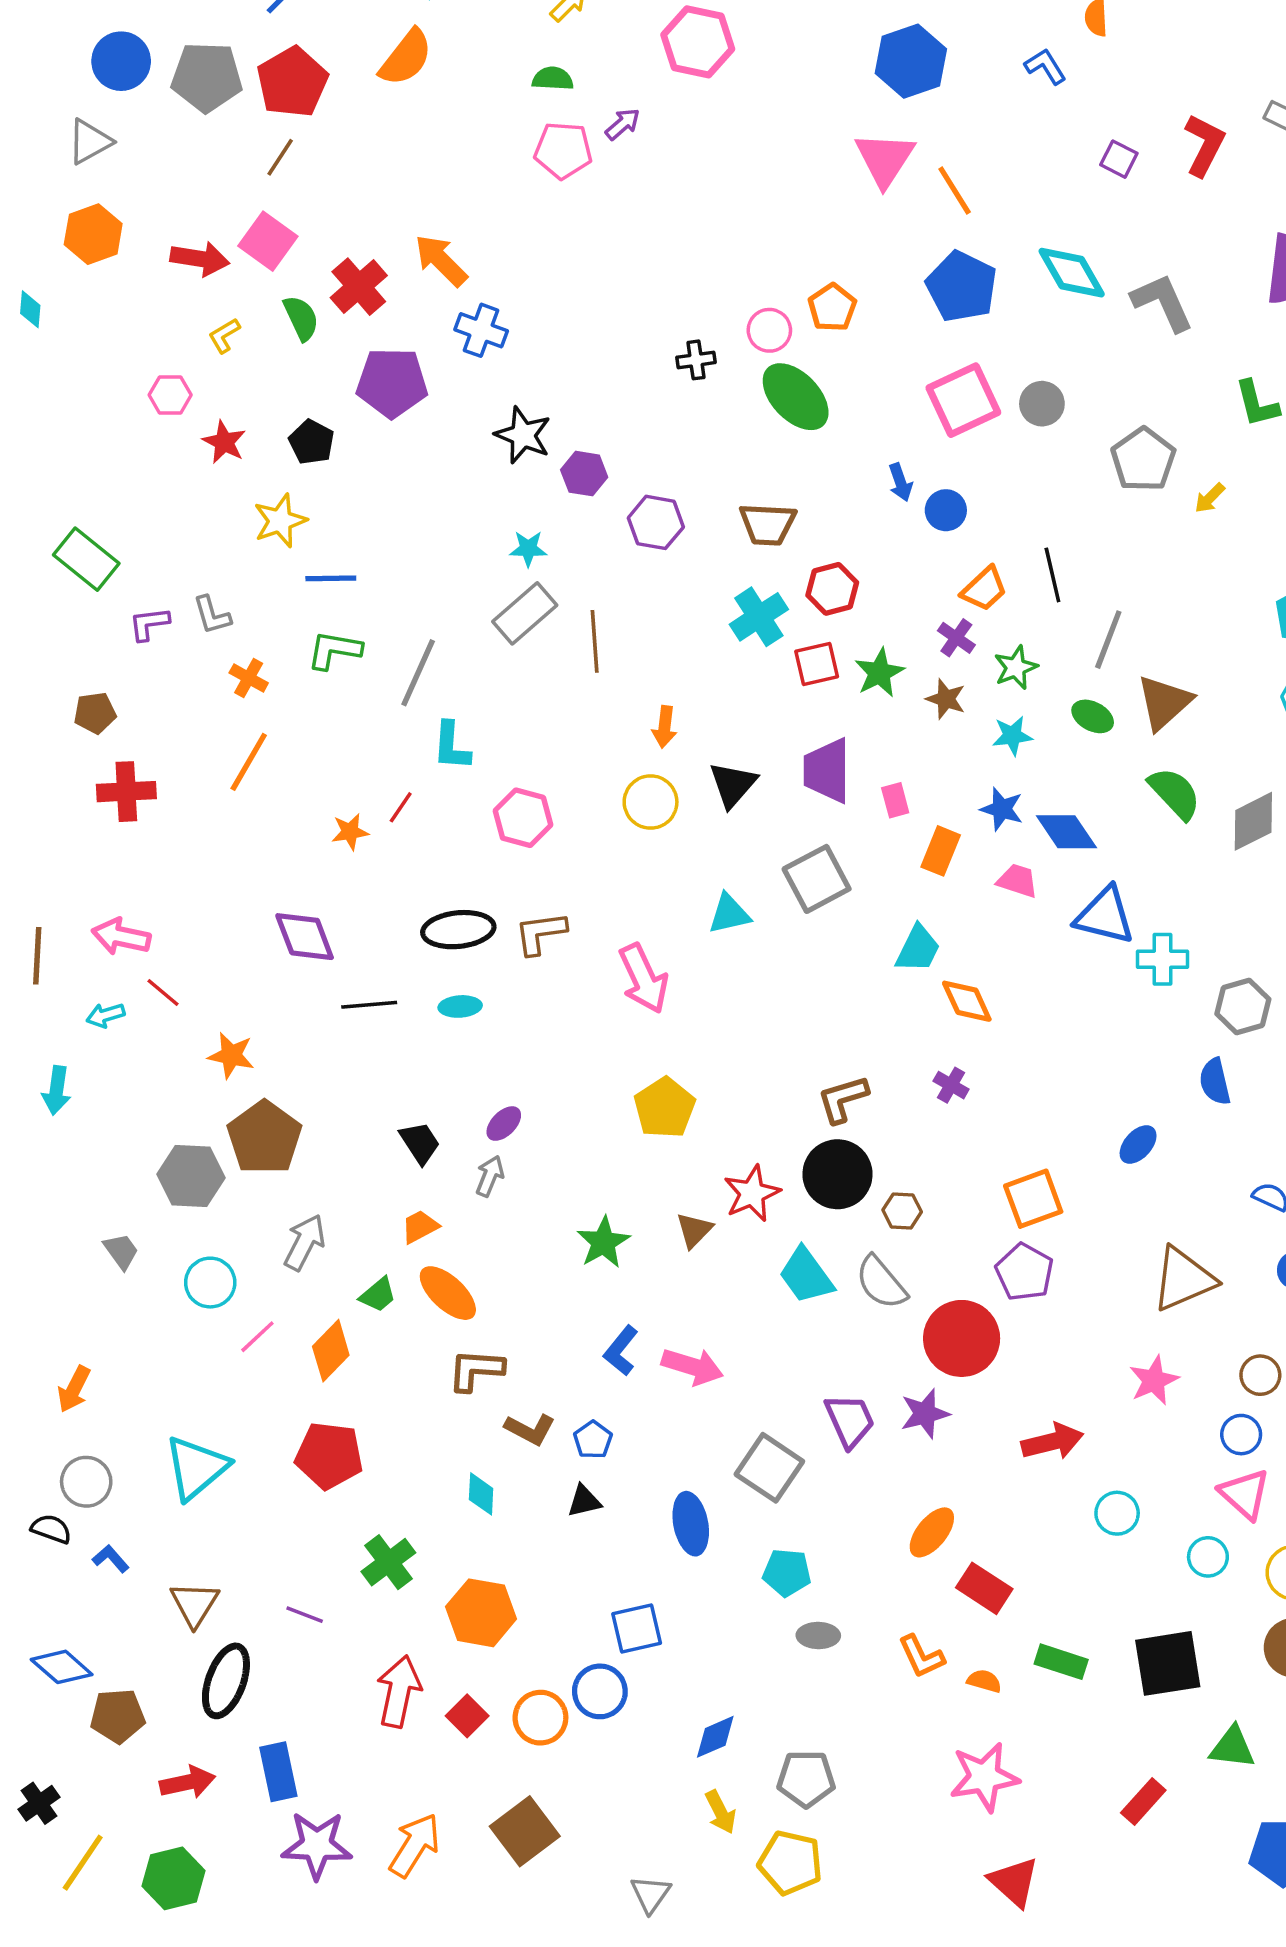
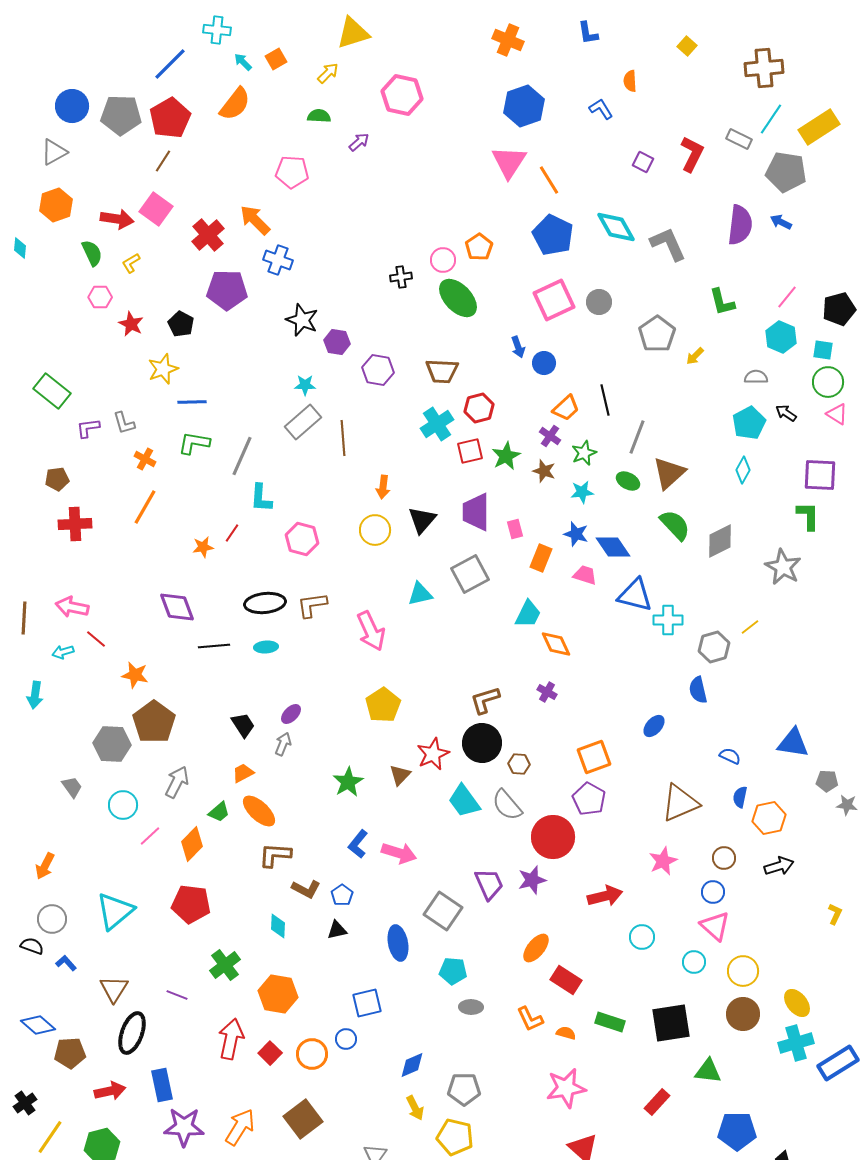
pink pentagon: (563, 150) -> (292, 172), moved
green semicircle: (301, 318) -> (92, 253), moved
blue circle: (600, 1691) -> (346, 1039), size x0.7

